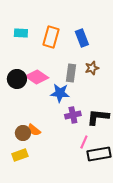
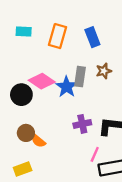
black circle: (17, 79) -> (21, 95), moved
blue star: (60, 93) -> (67, 87), moved, turned 30
brown circle: (23, 133) -> (26, 133), moved

